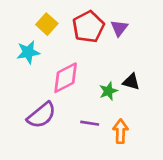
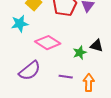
pink diamond: (66, 78) -> (48, 43), turned 60

